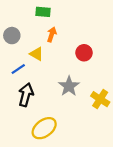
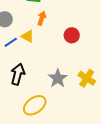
blue line: (18, 69) -> (11, 42), moved
gray star: (69, 86) -> (58, 78), moved

